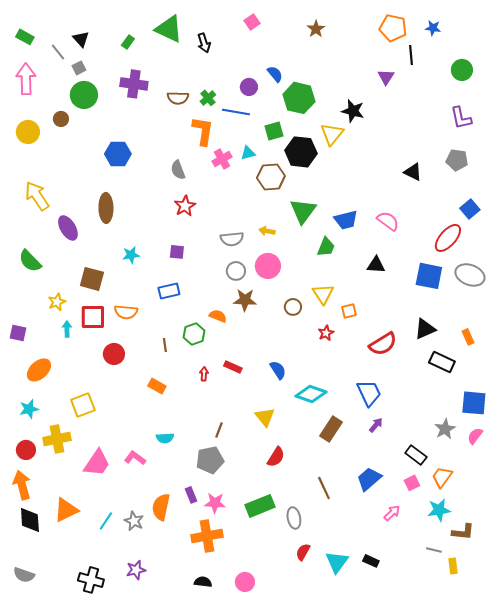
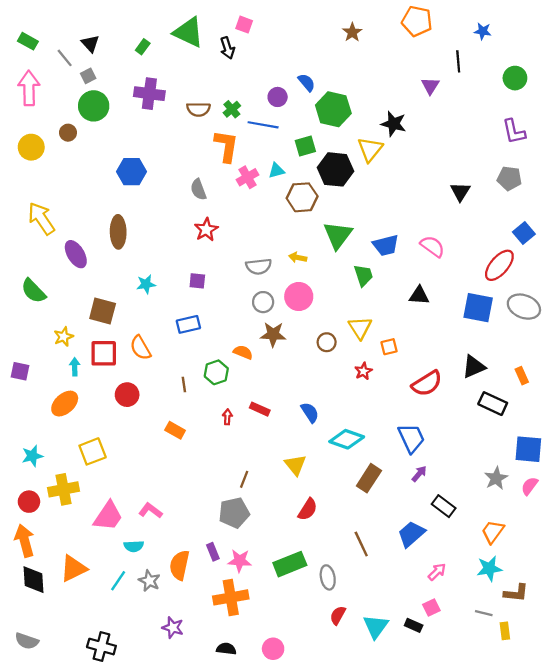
pink square: (252, 22) -> (244, 25), moved, turned -35
orange pentagon: (393, 28) -> (417, 21), moved
black triangle: (413, 172) -> (460, 192), turned 36
green trapezoid: (326, 247) -> (363, 275), turned -40
orange semicircle: (126, 312) -> (140, 348), turned 55
orange ellipse: (39, 370) -> (65, 404), moved
cyan semicircle: (165, 438) -> (134, 546), moved
black rectangle: (416, 455) -> (444, 506), moved
pink square: (412, 483) -> (431, 608), moved
purple star: (136, 570) -> (173, 628), moved, turned 30

